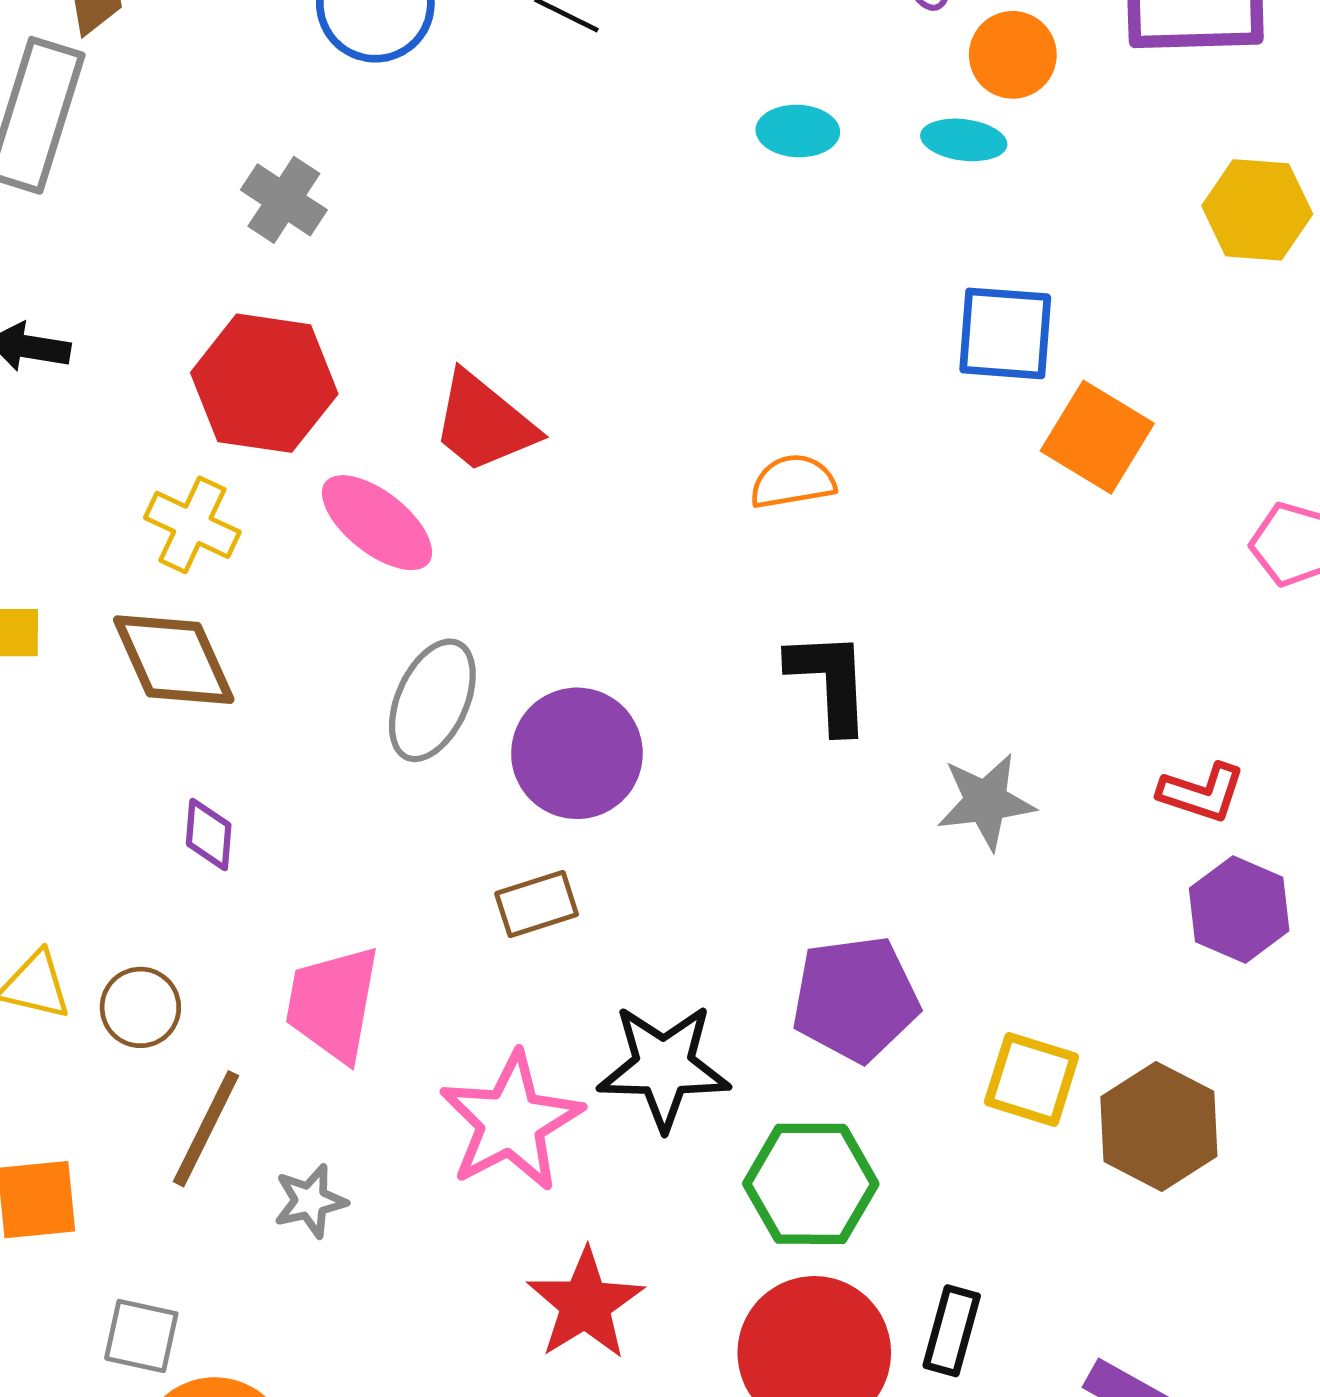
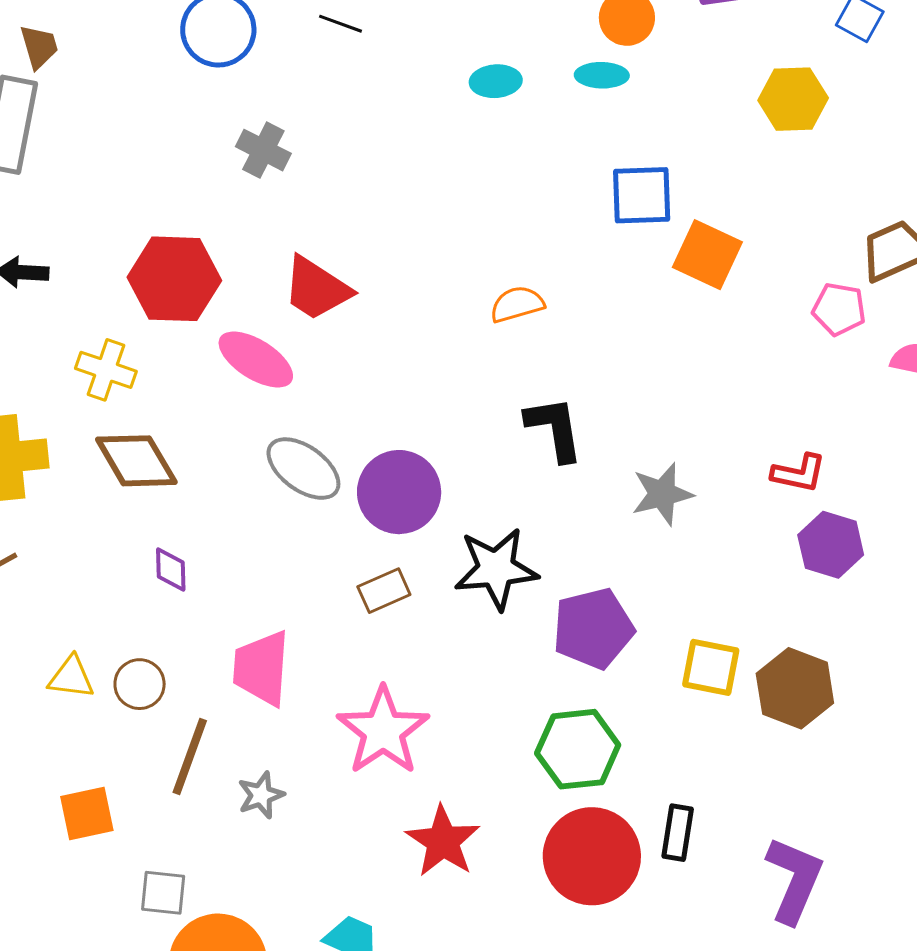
gray cross: (284, 200) -> (263, 150), moved
yellow cross: (192, 525) -> (106, 370), moved
gray ellipse: (432, 700) -> (303, 469), turned -72
black star: (664, 1067) -> (496, 569), moved

